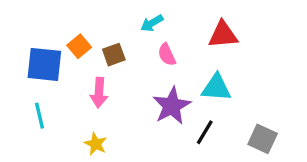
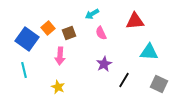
blue square: (44, 64) -> (27, 39), turned 30
cyan triangle: (216, 88) -> (149, 52), moved
purple star: (172, 106) -> (104, 64), size x0.7

